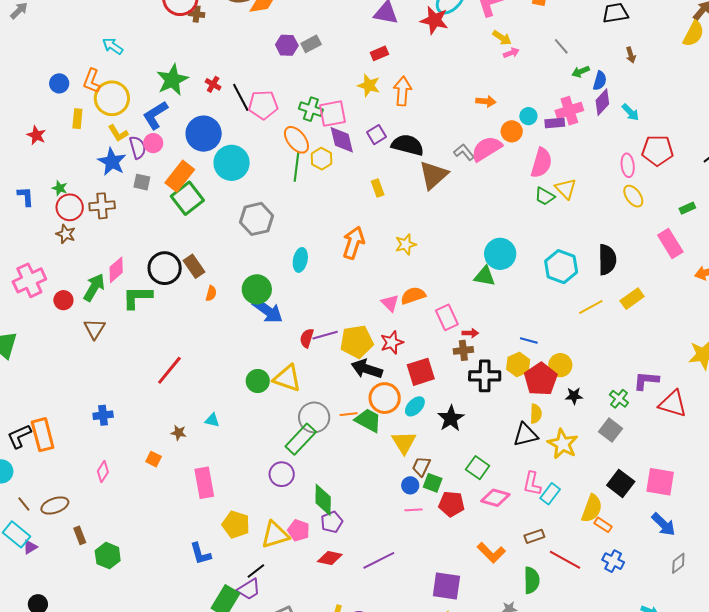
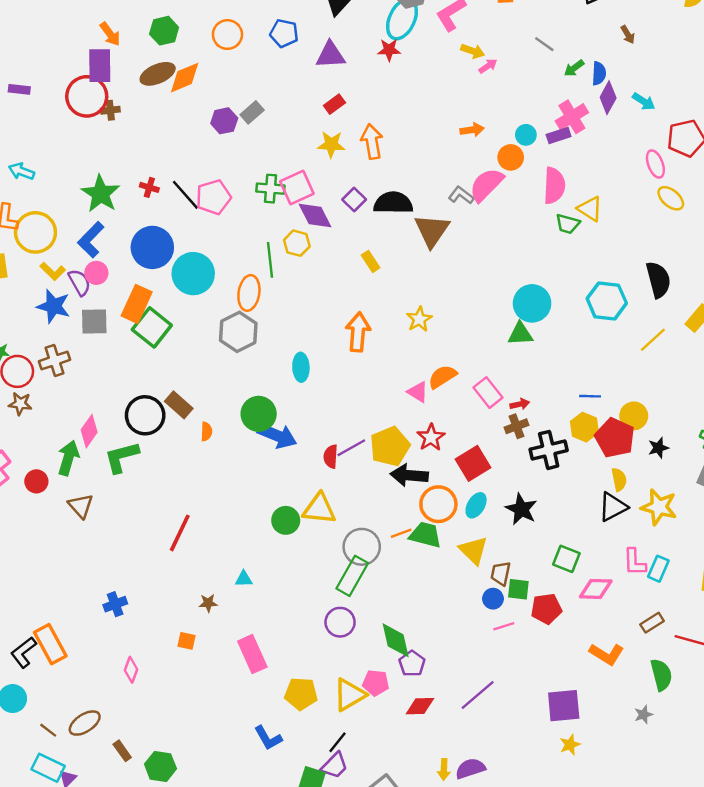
red star: (434, 20) -> (389, 50), size x0.7
orange ellipse: (296, 140) -> (249, 293), moved, turned 60
gray square: (142, 182) -> (94, 322), size x1.4

